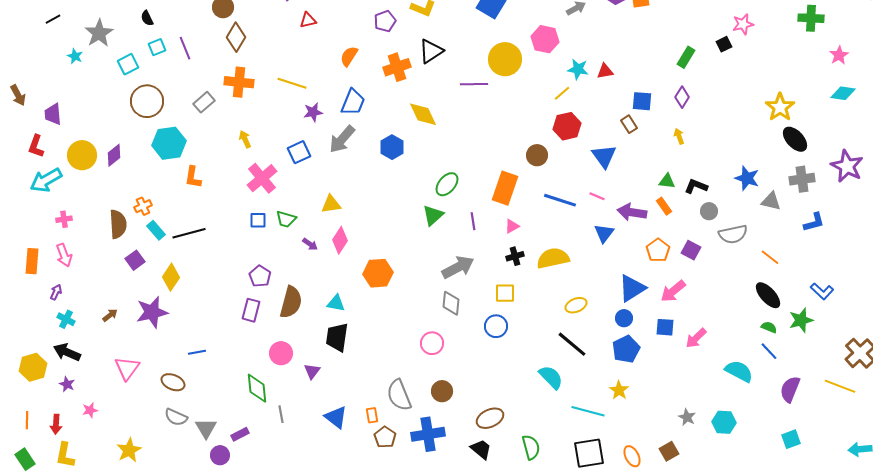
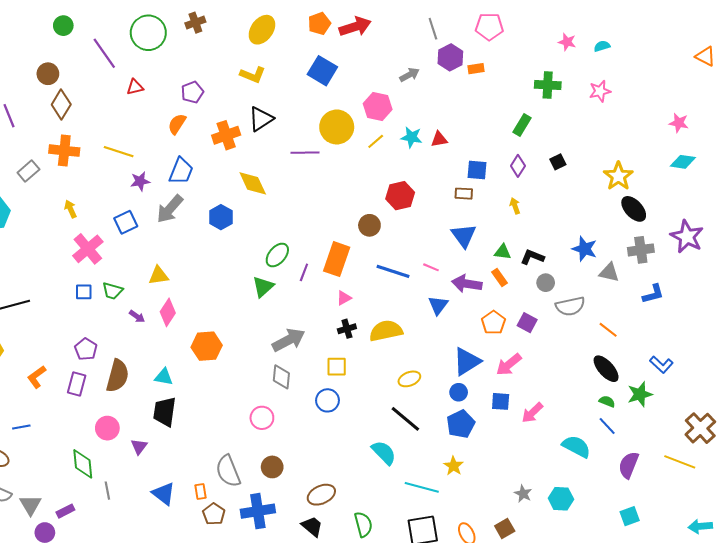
green cross: (811, 18) -> (548, 85), moved
purple pentagon: (385, 21) -> (192, 92), moved
pink star: (743, 24) -> (600, 91), moved
black square: (724, 44) -> (558, 162), moved
pink star: (839, 55) -> (679, 123), turned -30
yellow line: (562, 93) -> (376, 141), moved
brown rectangle: (629, 124) -> (464, 194), turned -54
blue triangle: (604, 156) -> (464, 236), moved
orange L-shape: (193, 177) -> (37, 377), moved, turned 45
purple line: (473, 221) -> (304, 272), moved, turned 30

